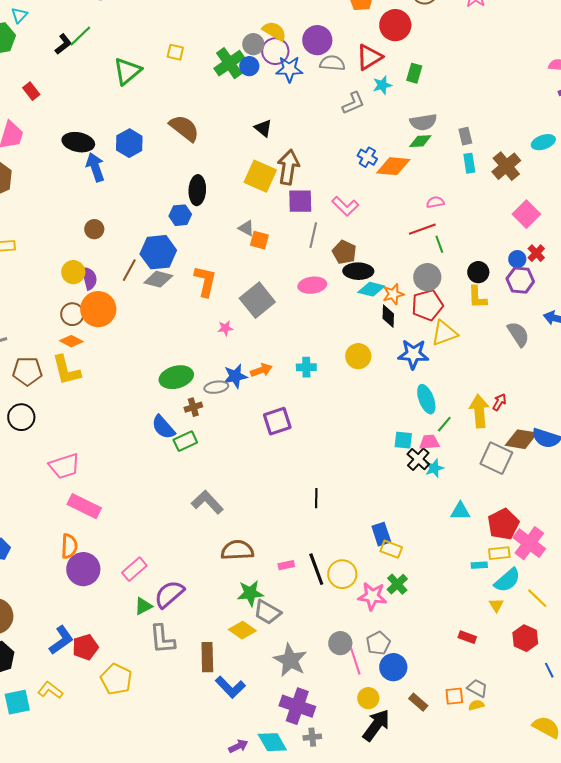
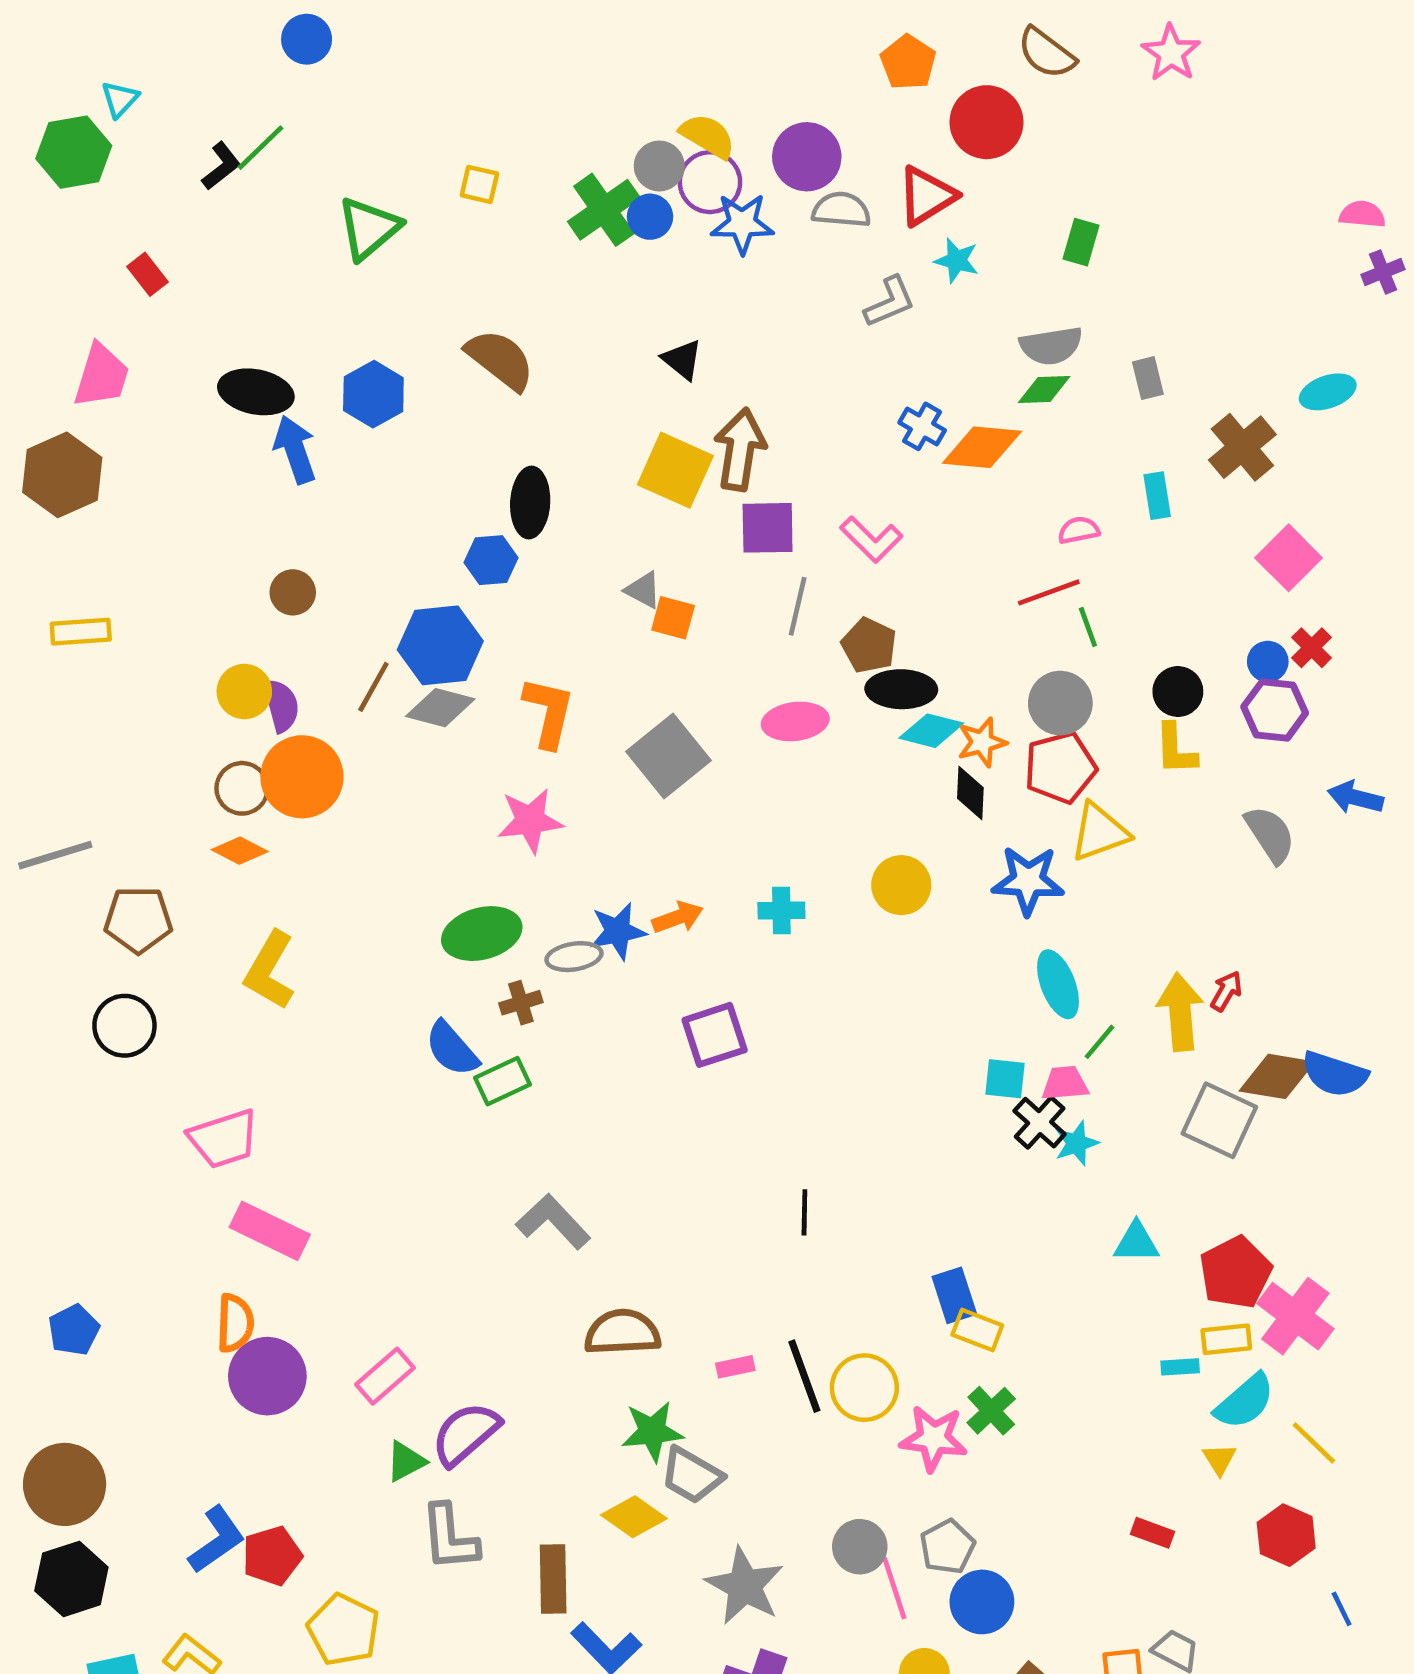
green rectangle: (414, 73) -> (1081, 242), moved
cyan star: (382, 85) -> (957, 260), turned 30
cyan rectangle: (469, 163) -> (1157, 496), moved
pink star: (225, 328) -> (530, 821), moved, size x1.8
yellow L-shape: (66, 370) -> (270, 970), moved, turned 44

